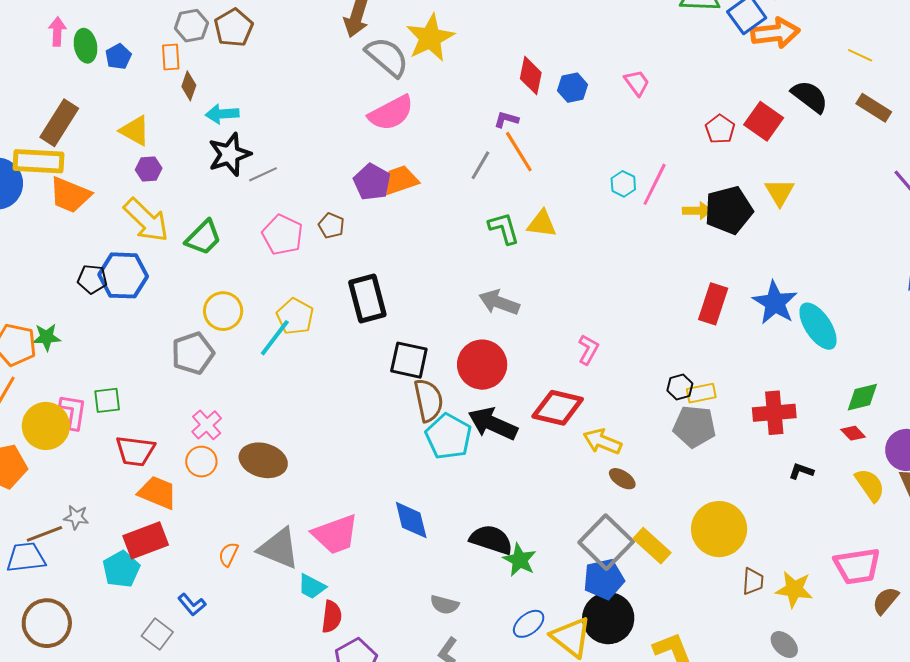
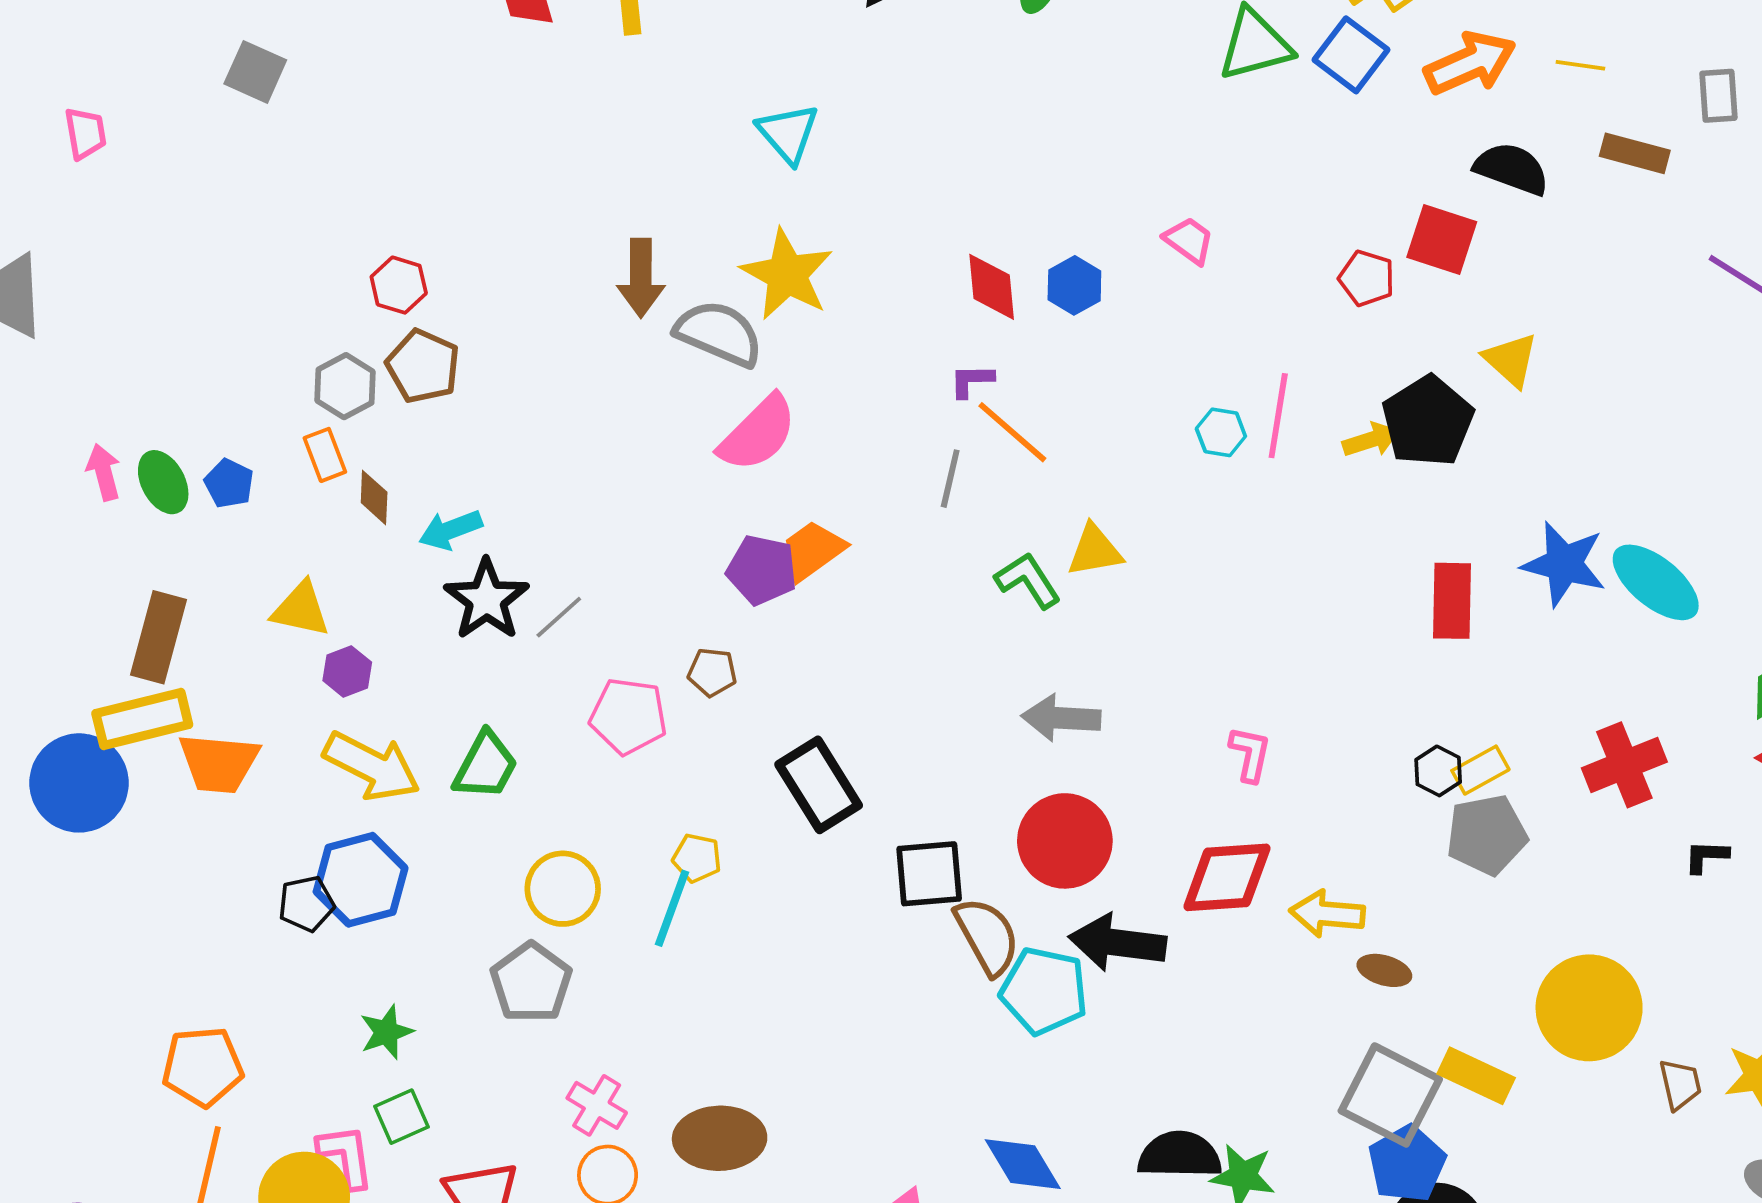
orange arrow: (775, 33) -> (1470, 63), moved
yellow pentagon: (295, 316) -> (697, 858), size x0.7
green star: (47, 337) -> (386, 1032), moved

